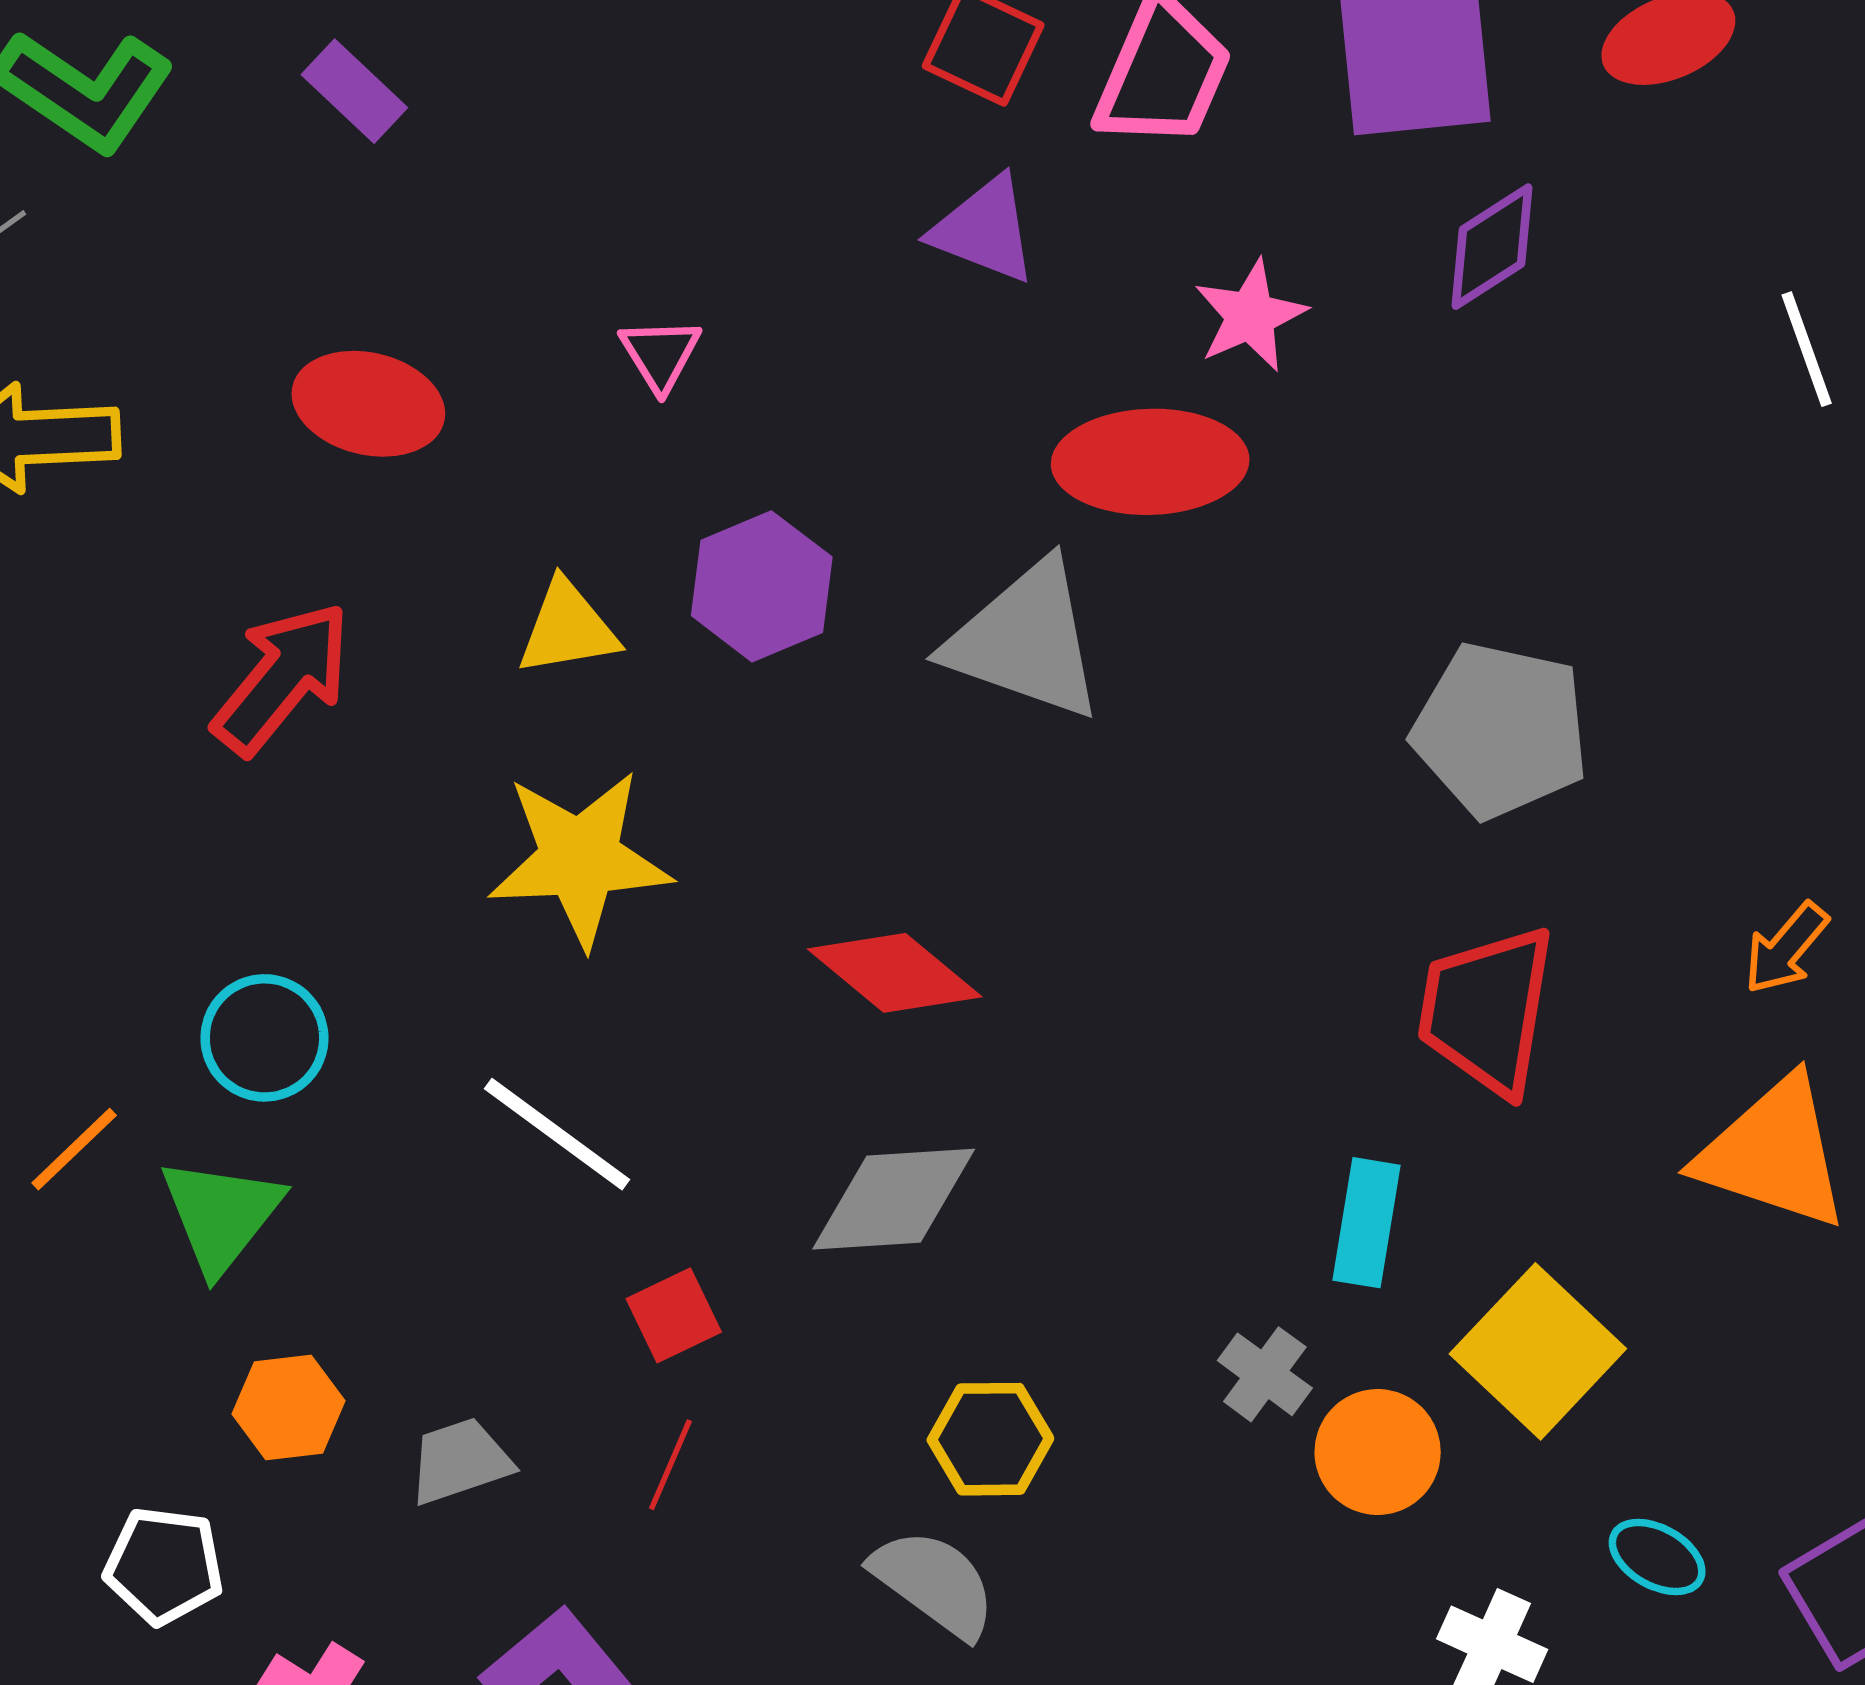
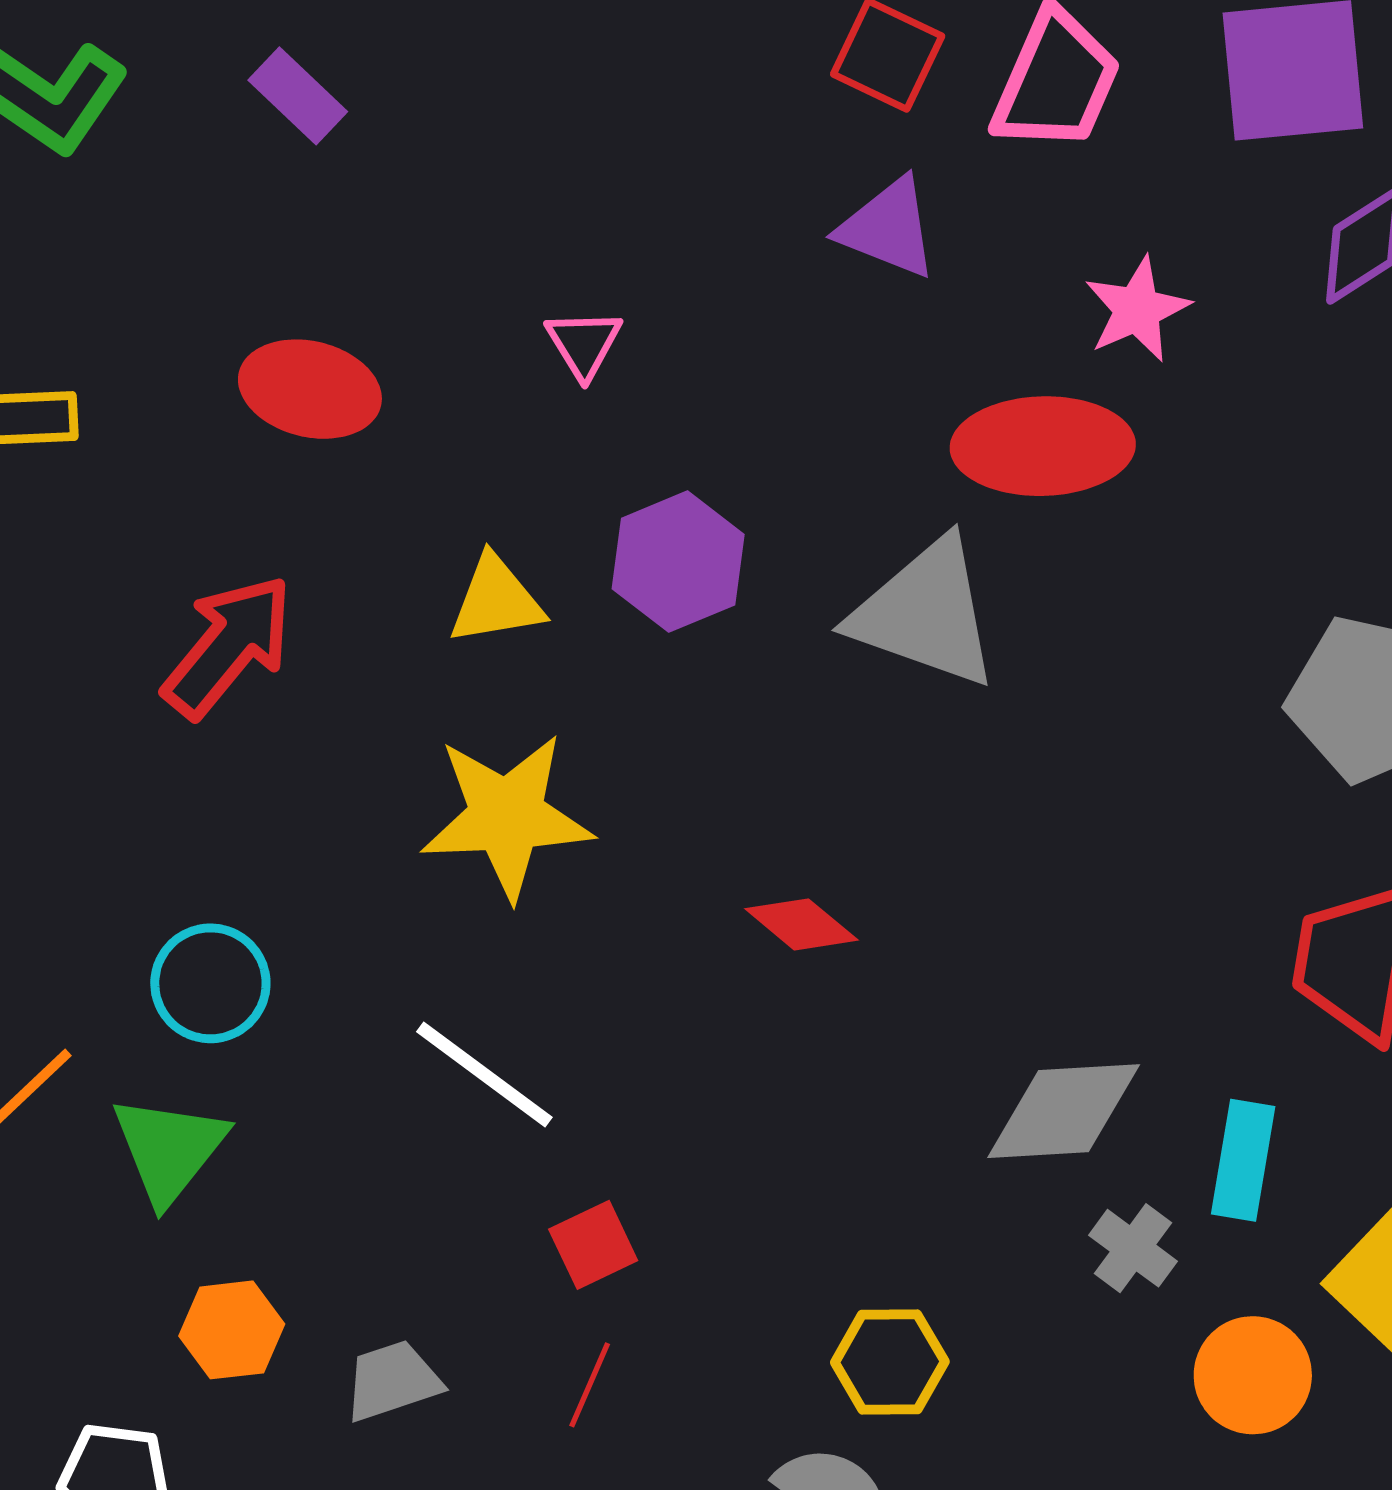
red diamond: (895, 973) -> (801, 924), size x0.7
gray diamond: (894, 1199) -> (1064, 1111), moved
gray cross: (1265, 1374) -> (1133, 1248), moved

